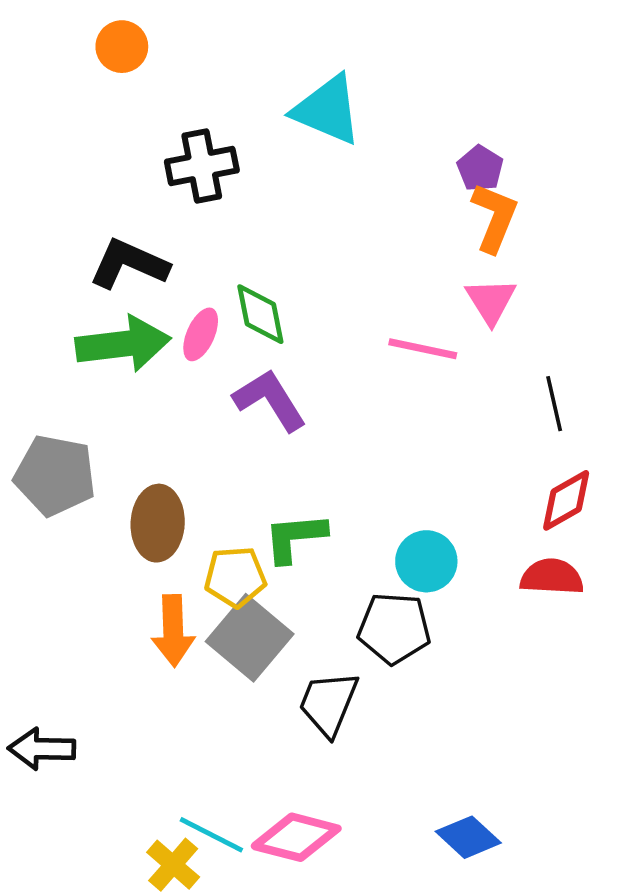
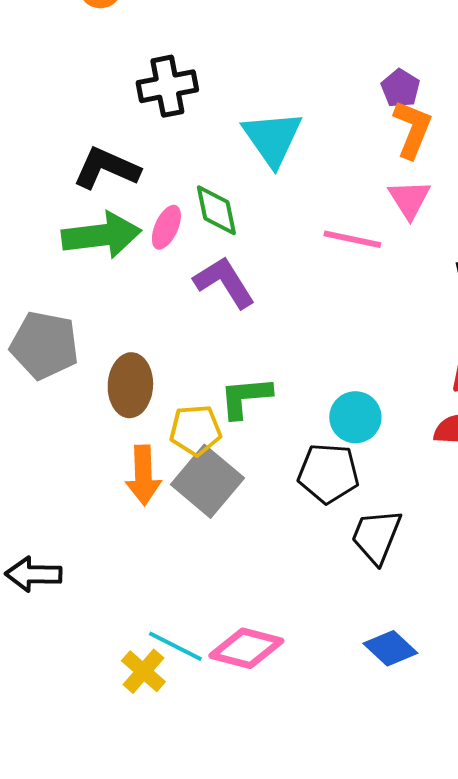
cyan triangle: (327, 110) -> (272, 138), moved, turned 32
black trapezoid: (328, 703) -> (376, 536), moved

